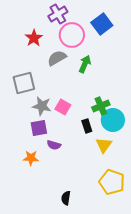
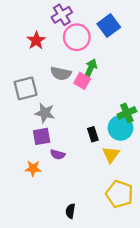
gray semicircle: (57, 58) -> (61, 73), moved, turned -138
green cross: (101, 106) -> (127, 113), moved
pink square: (63, 107) -> (82, 81), moved

